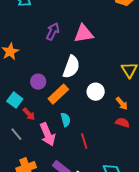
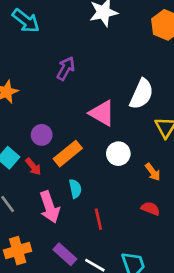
pink triangle: (84, 34) -> (102, 113), moved, turned 35
white semicircle: (71, 67) -> (142, 94), moved
red arrow: (29, 114) -> (33, 167), moved
red semicircle: (123, 123) -> (150, 209), moved

